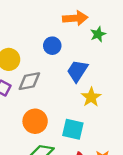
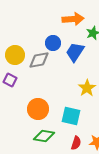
blue trapezoid: (77, 71) -> (75, 52), moved
gray diamond: (29, 81) -> (39, 60), moved

